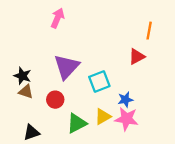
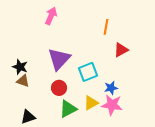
orange line: (149, 31) -> (106, 27), moved
red circle: (55, 100) -> (59, 88), moved

